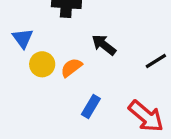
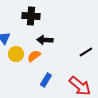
black arrow: (104, 45) -> (45, 40), moved, turned -35

